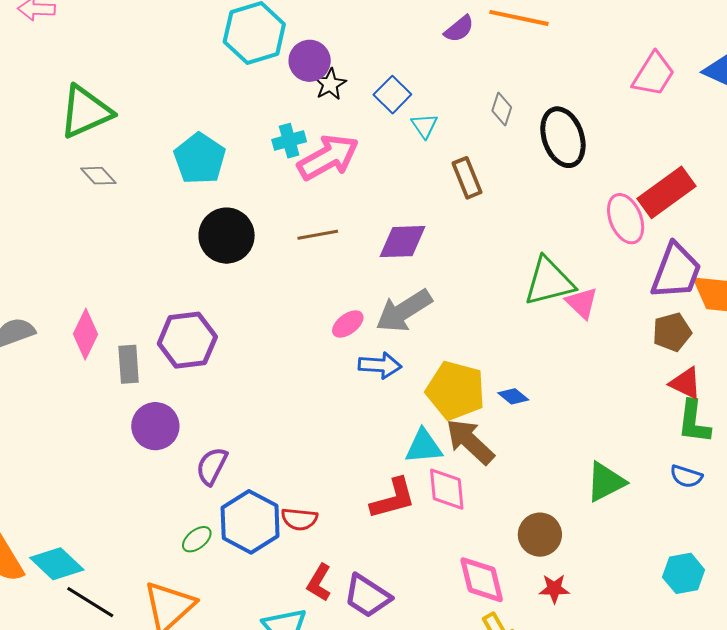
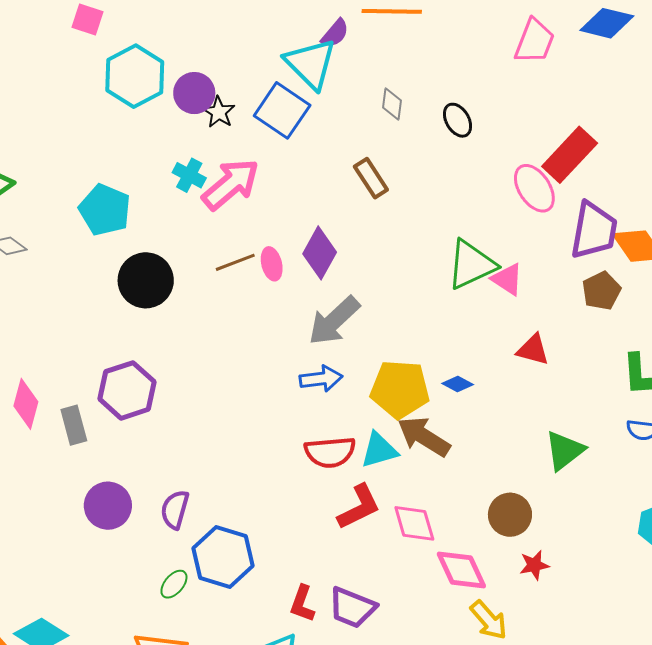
blue square: (392, 95) -> (282, 110), size x1.5
cyan triangle: (424, 126) -> (311, 64), moved, size x2.0
black ellipse: (563, 137) -> (458, 120), size x0.6
cyan cross: (289, 141) -> (189, 175), turned -36
purple diamond: (403, 242) -> (320, 253), turned -48
pink ellipse: (348, 324) -> (272, 264), moved, turned -56
red triangle: (686, 383) -> (533, 350), moved
purple circle: (155, 426) -> (108, 506), moved
pink diamond: (447, 489) -> (414, 523), moved
red semicircle: (299, 519) -> (330, 452), moved, size x1.4

